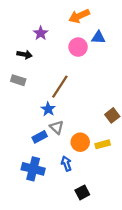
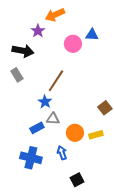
orange arrow: (79, 16) -> (55, 15), moved
black arrow: (25, 55) -> (23, 51), size x1.5
gray rectangle: (18, 80) -> (17, 75), turned 40
gray triangle: (57, 127) -> (53, 119), turned -40

